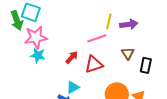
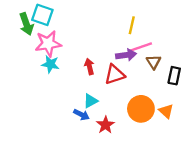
purple arrow: (129, 24) -> (126, 55), moved
pink line: (97, 38) -> (141, 47), moved
red arrow: (72, 57) -> (89, 66), turned -56

